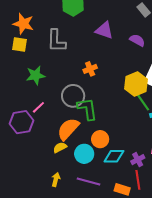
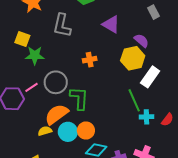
yellow square: (19, 45) -> (22, 39), moved
yellow hexagon: (136, 84) -> (133, 58), moved
gray circle: (73, 96) -> (56, 82), moved
cyan circle: (84, 154) -> (68, 132), moved

